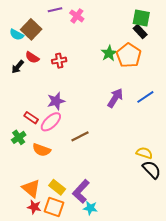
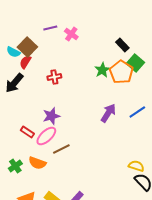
green square: (141, 18) -> (135, 63), moved, turned 30
black rectangle: (140, 31) -> (122, 45), moved
red semicircle: (32, 57) -> (25, 62), moved, turned 88
black arrow: (18, 67) -> (14, 83), size x1.5
brown line: (80, 136) -> (61, 149), moved
green cross: (19, 137) -> (15, 166), moved

